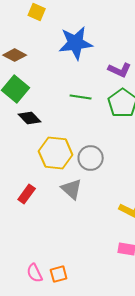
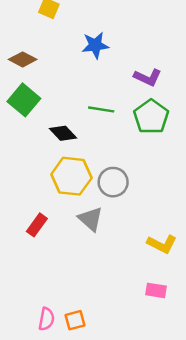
blue star: (76, 43) -> (95, 45), size x0.7
black diamond: (30, 118) -> (63, 133), moved
pink semicircle: (35, 273) -> (46, 319), turned -144

